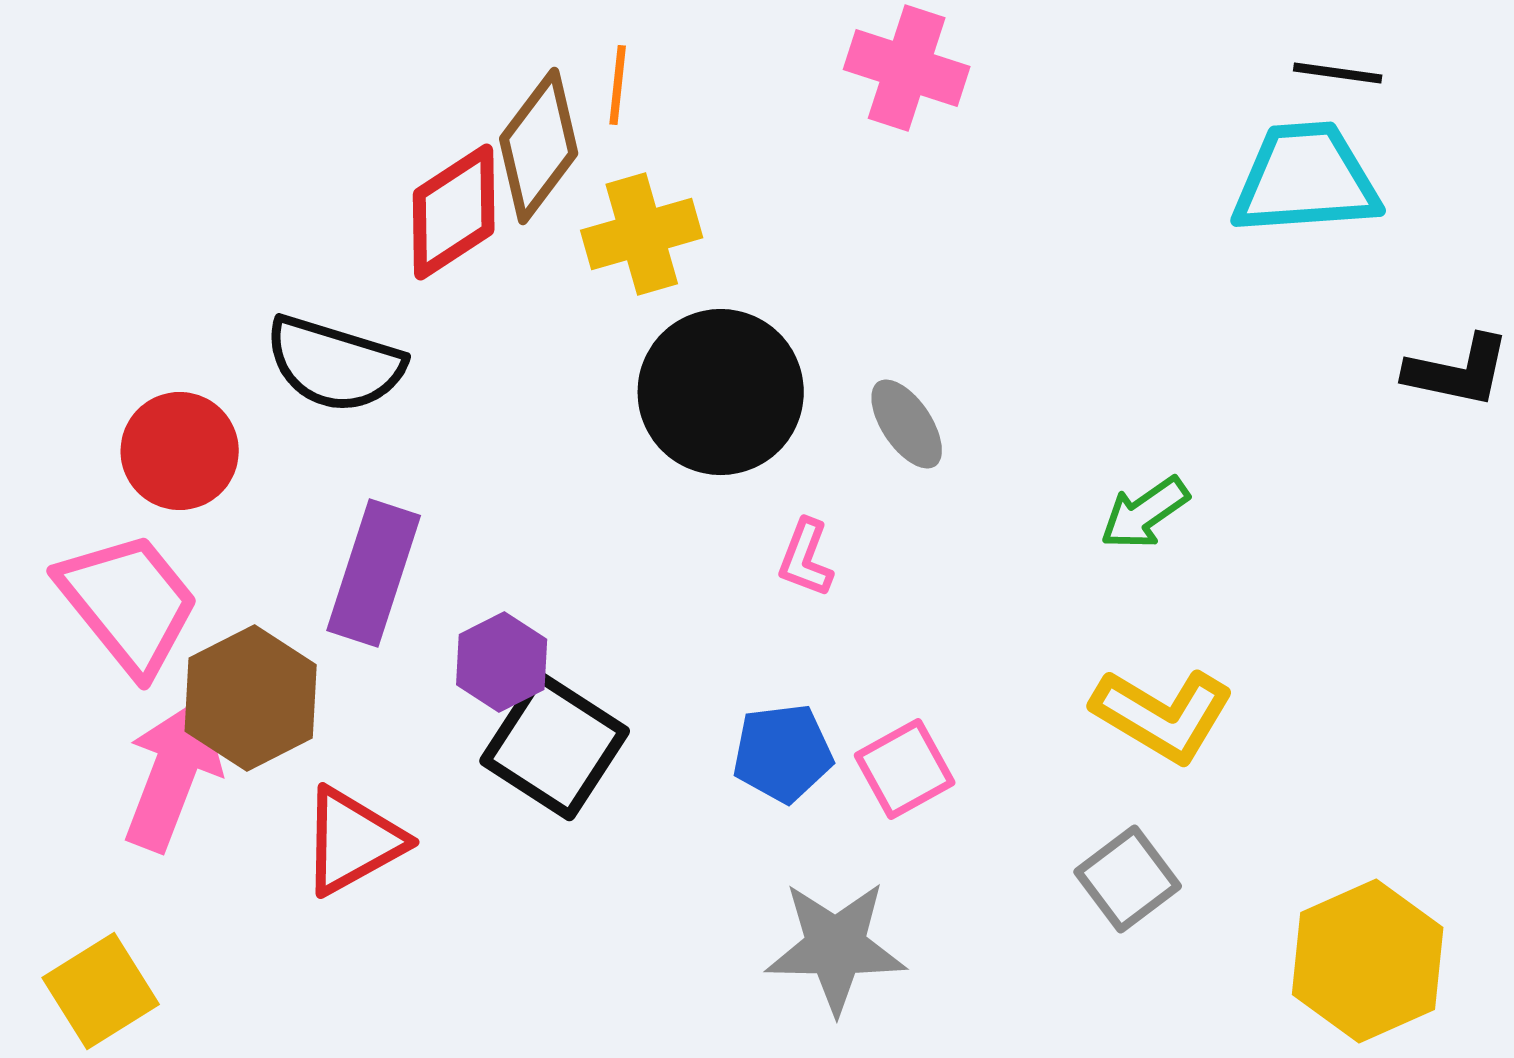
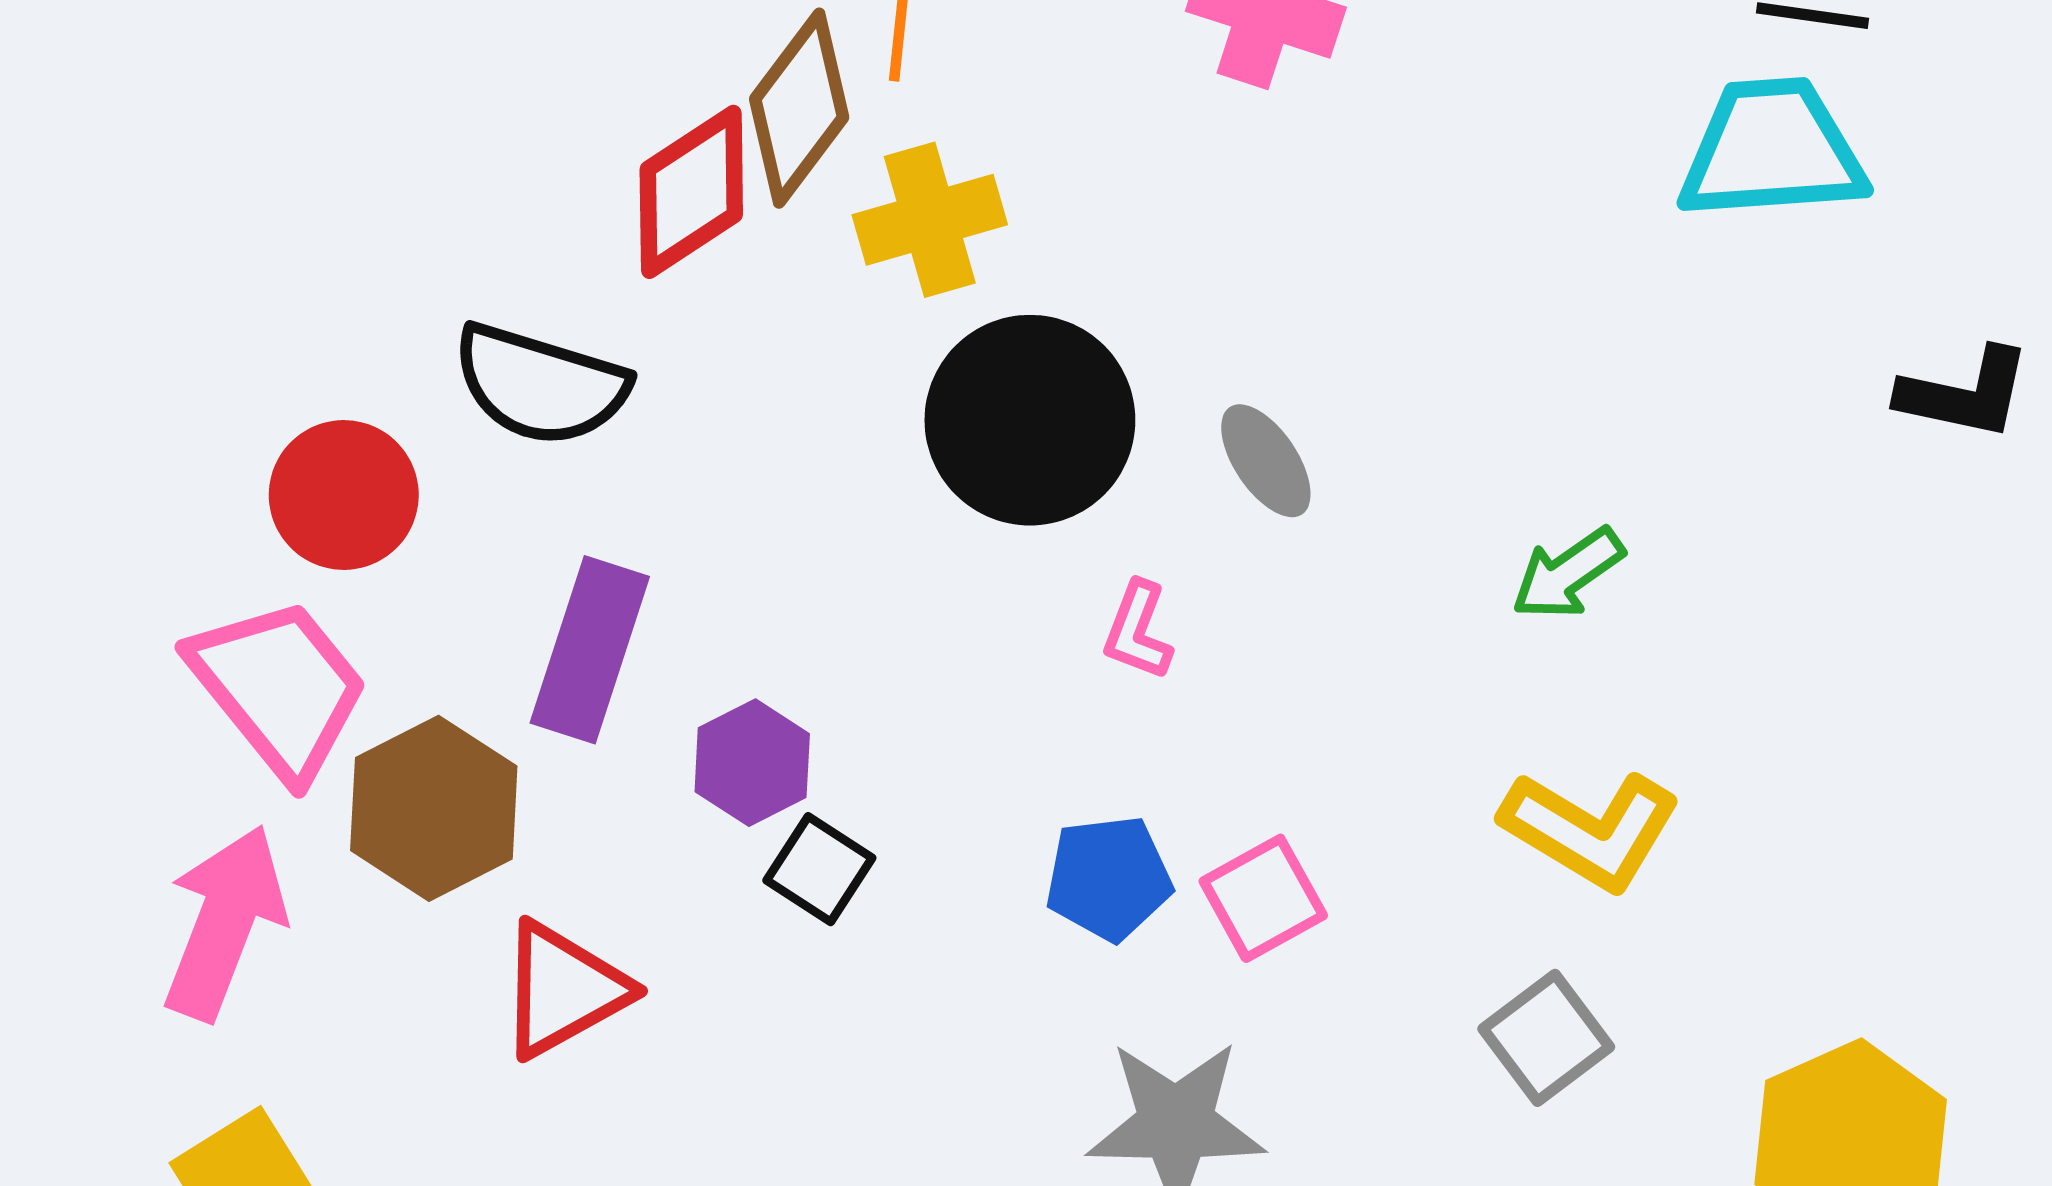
black square: (555, 746) -> (819, 869), size x0.6
pink arrow: (173, 774) -> (225, 922), moved

